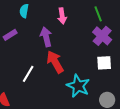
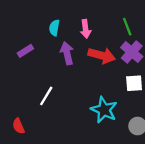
cyan semicircle: (24, 11) -> (54, 28), moved
red arrow: (55, 62) -> (102, 55), moved, turned 135

